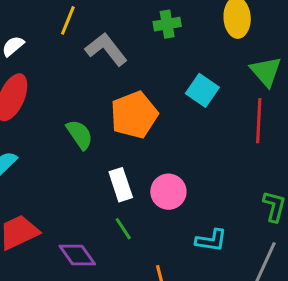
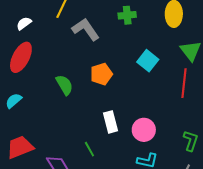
orange pentagon: (134, 115) -> (101, 74), size x0.7
white rectangle: (121, 185) -> (111, 122), moved
pink circle: (168, 192) -> (144, 130), moved

